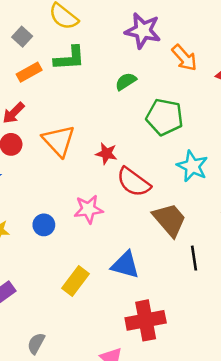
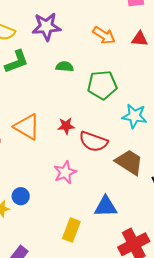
purple star: (143, 31) -> (46, 27), moved
green semicircle: (126, 81) -> (65, 67), turned 54
blue circle: (44, 225) -> (21, 196), moved

